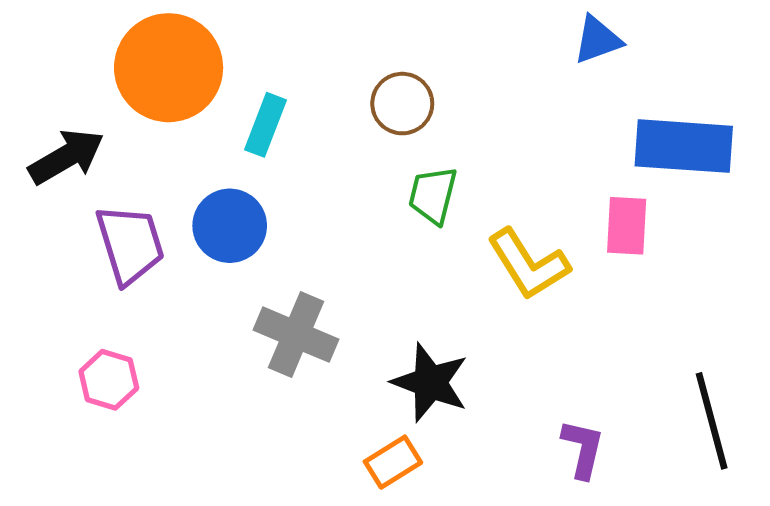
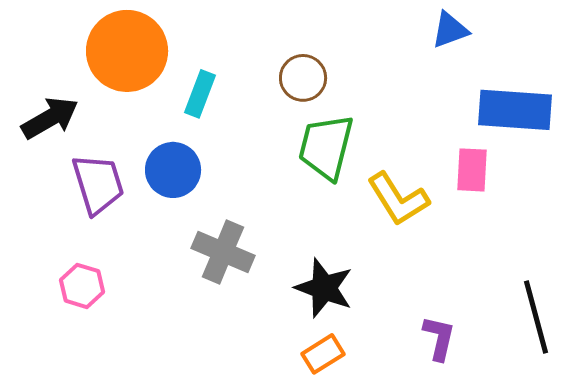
green trapezoid: (433, 195) -> (326, 147), size x1.5
orange rectangle: (393, 462) -> (323, 354), moved

